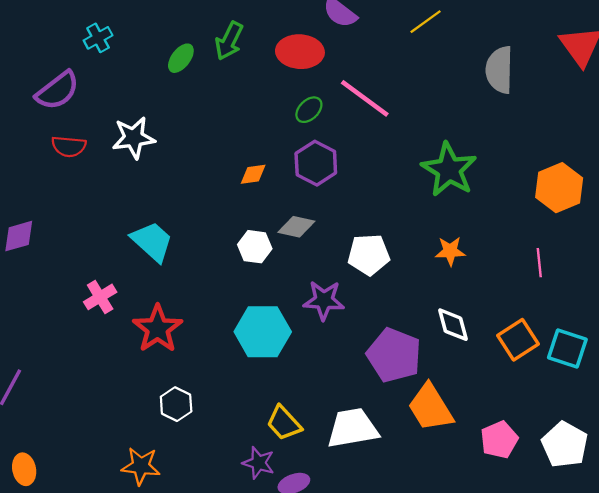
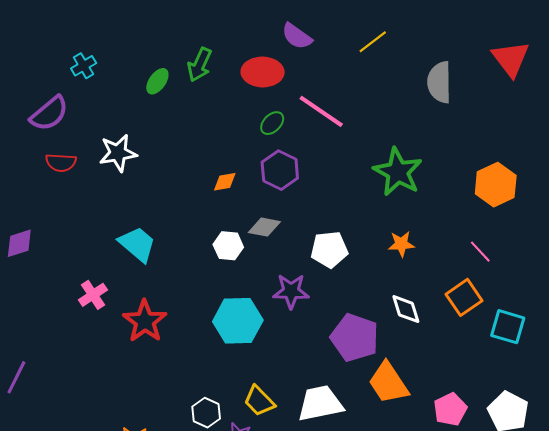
pink line: (539, 263) -> (480, 252), turned -35
orange square: (518, 340) -> (464, 297), moved
white hexagon: (176, 404) -> (206, 413), moved

